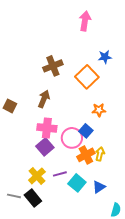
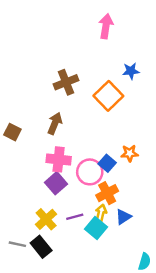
orange star: (99, 110) -> (130, 153), moved
yellow arrow: (100, 154) -> (101, 213), moved
blue triangle: (99, 187) -> (123, 217), moved

